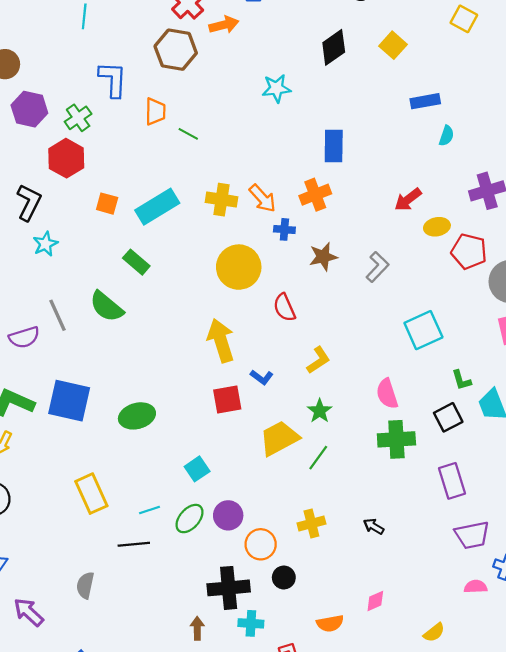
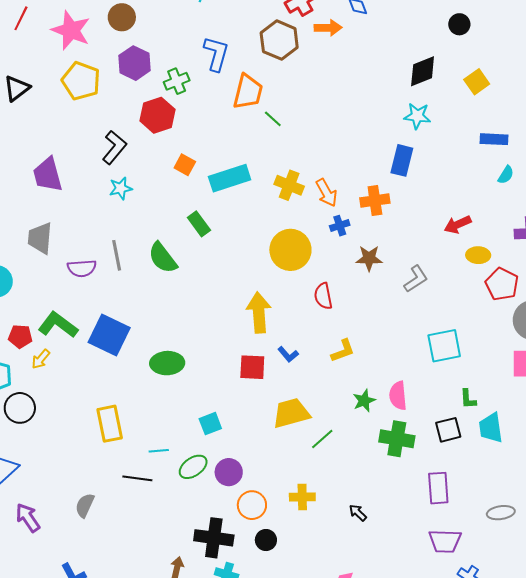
cyan star: (276, 88) -> (417, 116), moved
orange trapezoid: (155, 111) -> (248, 92), size x1.4
blue cross: (284, 229) -> (340, 226), turned -36
green star: (320, 411) -> (364, 401), moved

